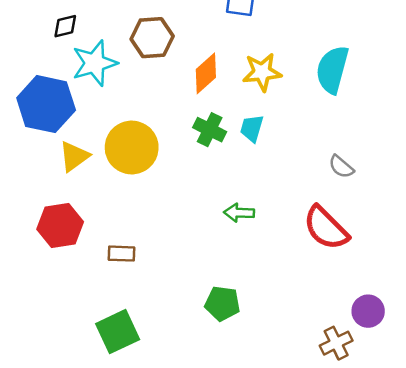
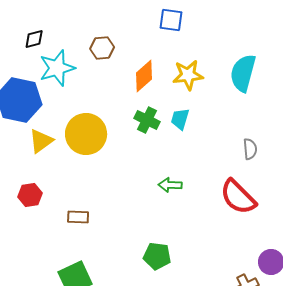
brown hexagon: (152, 38) -> (102, 48), size x0.7
gray semicircle: (341, 167) -> (250, 149), turned -135
red hexagon: (60, 225) -> (30, 195), size x0.7

